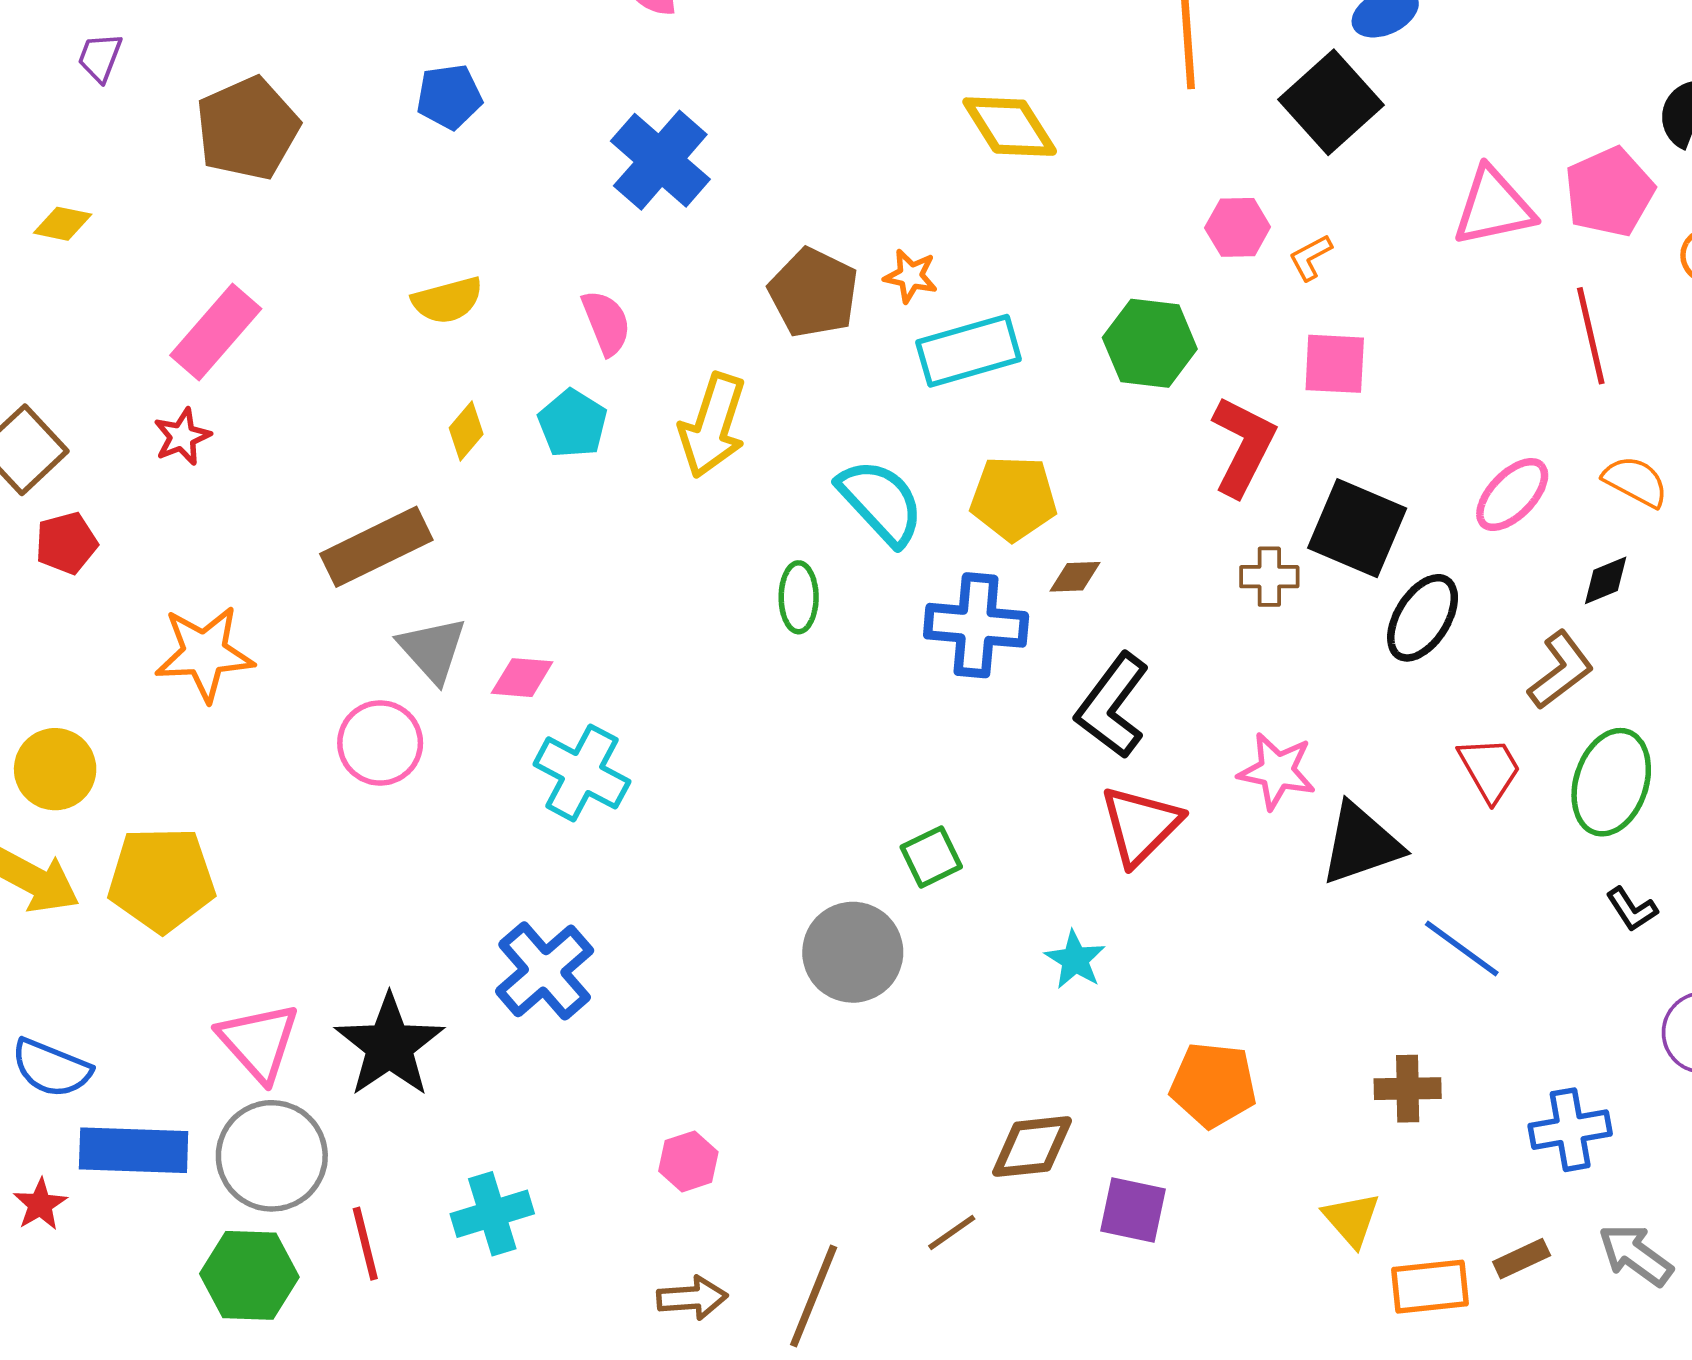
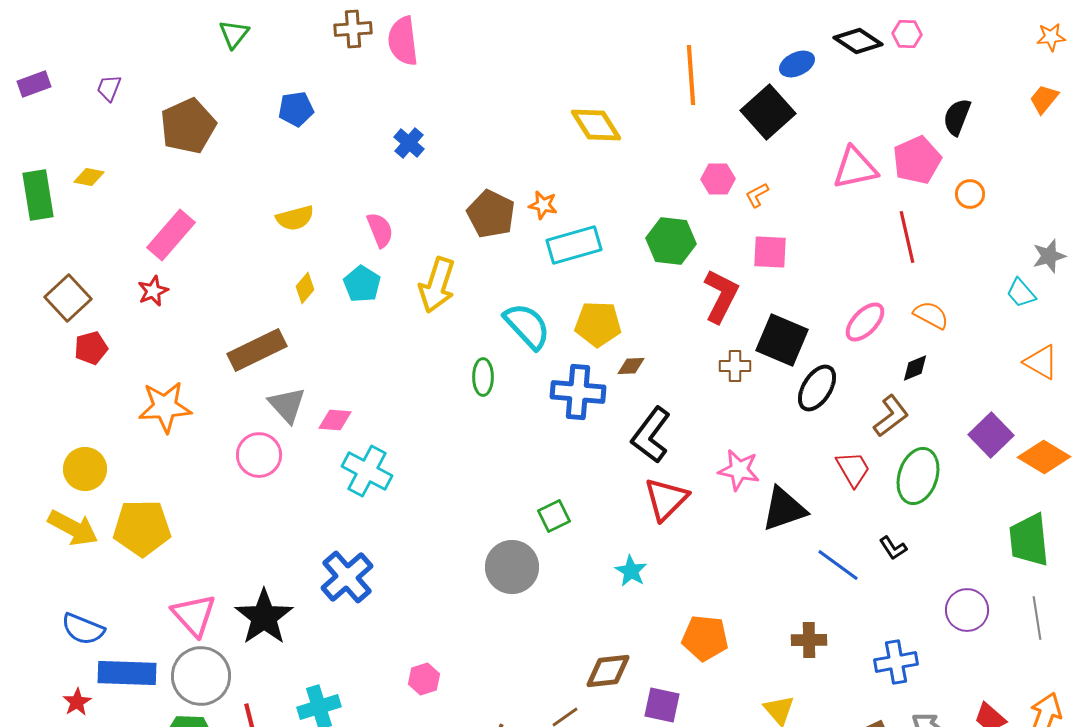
blue cross: (660, 160) -> (409, 143), size x0.6
black L-shape: (1632, 909) -> (893, 548), moved

